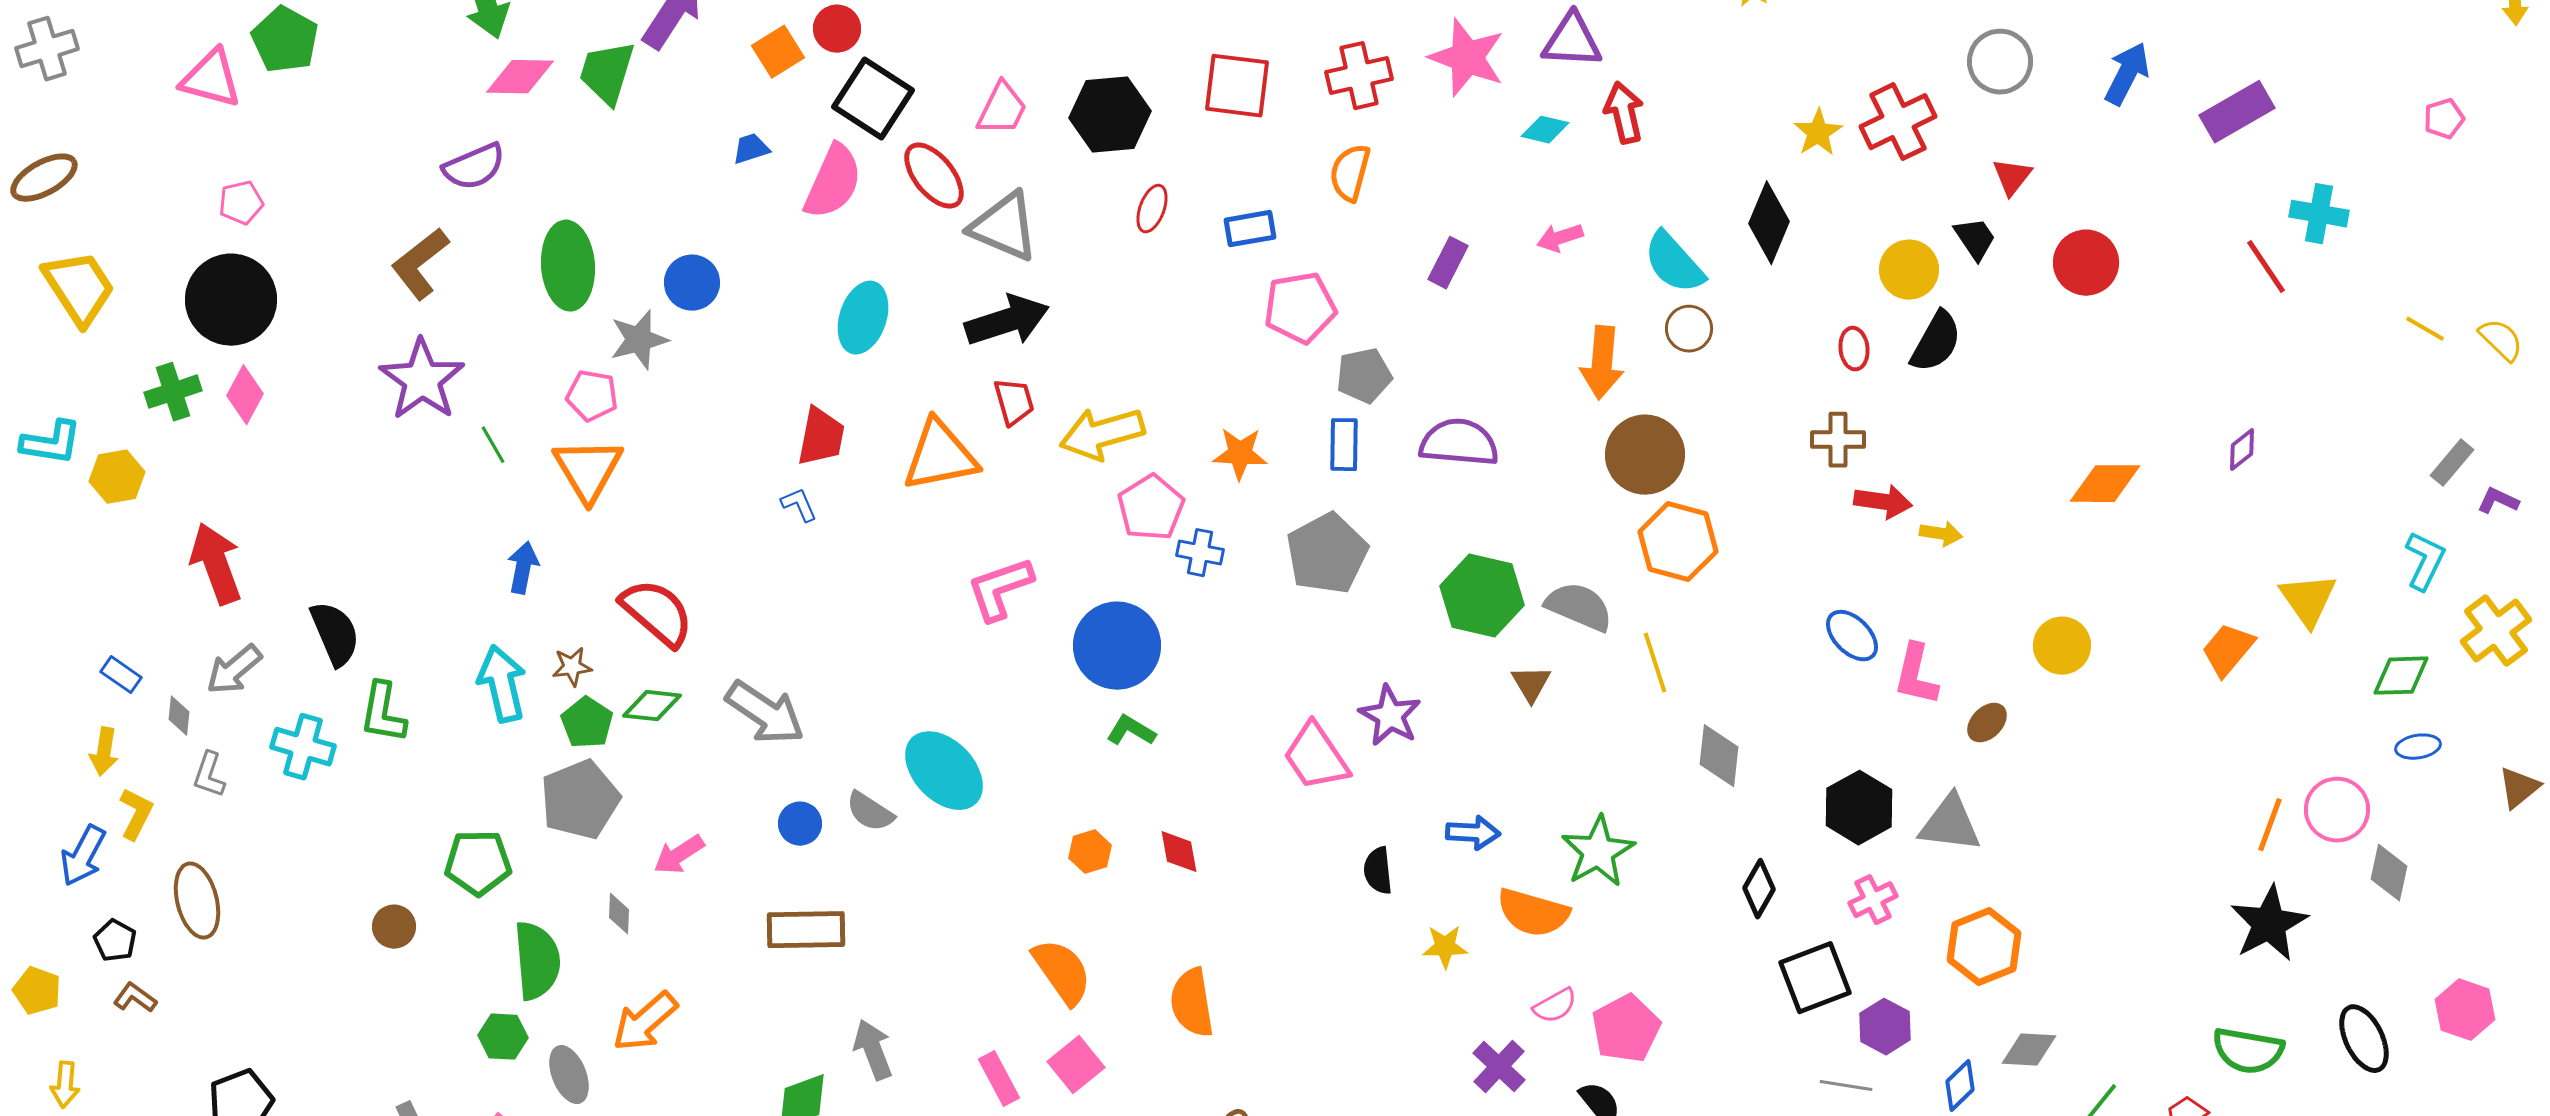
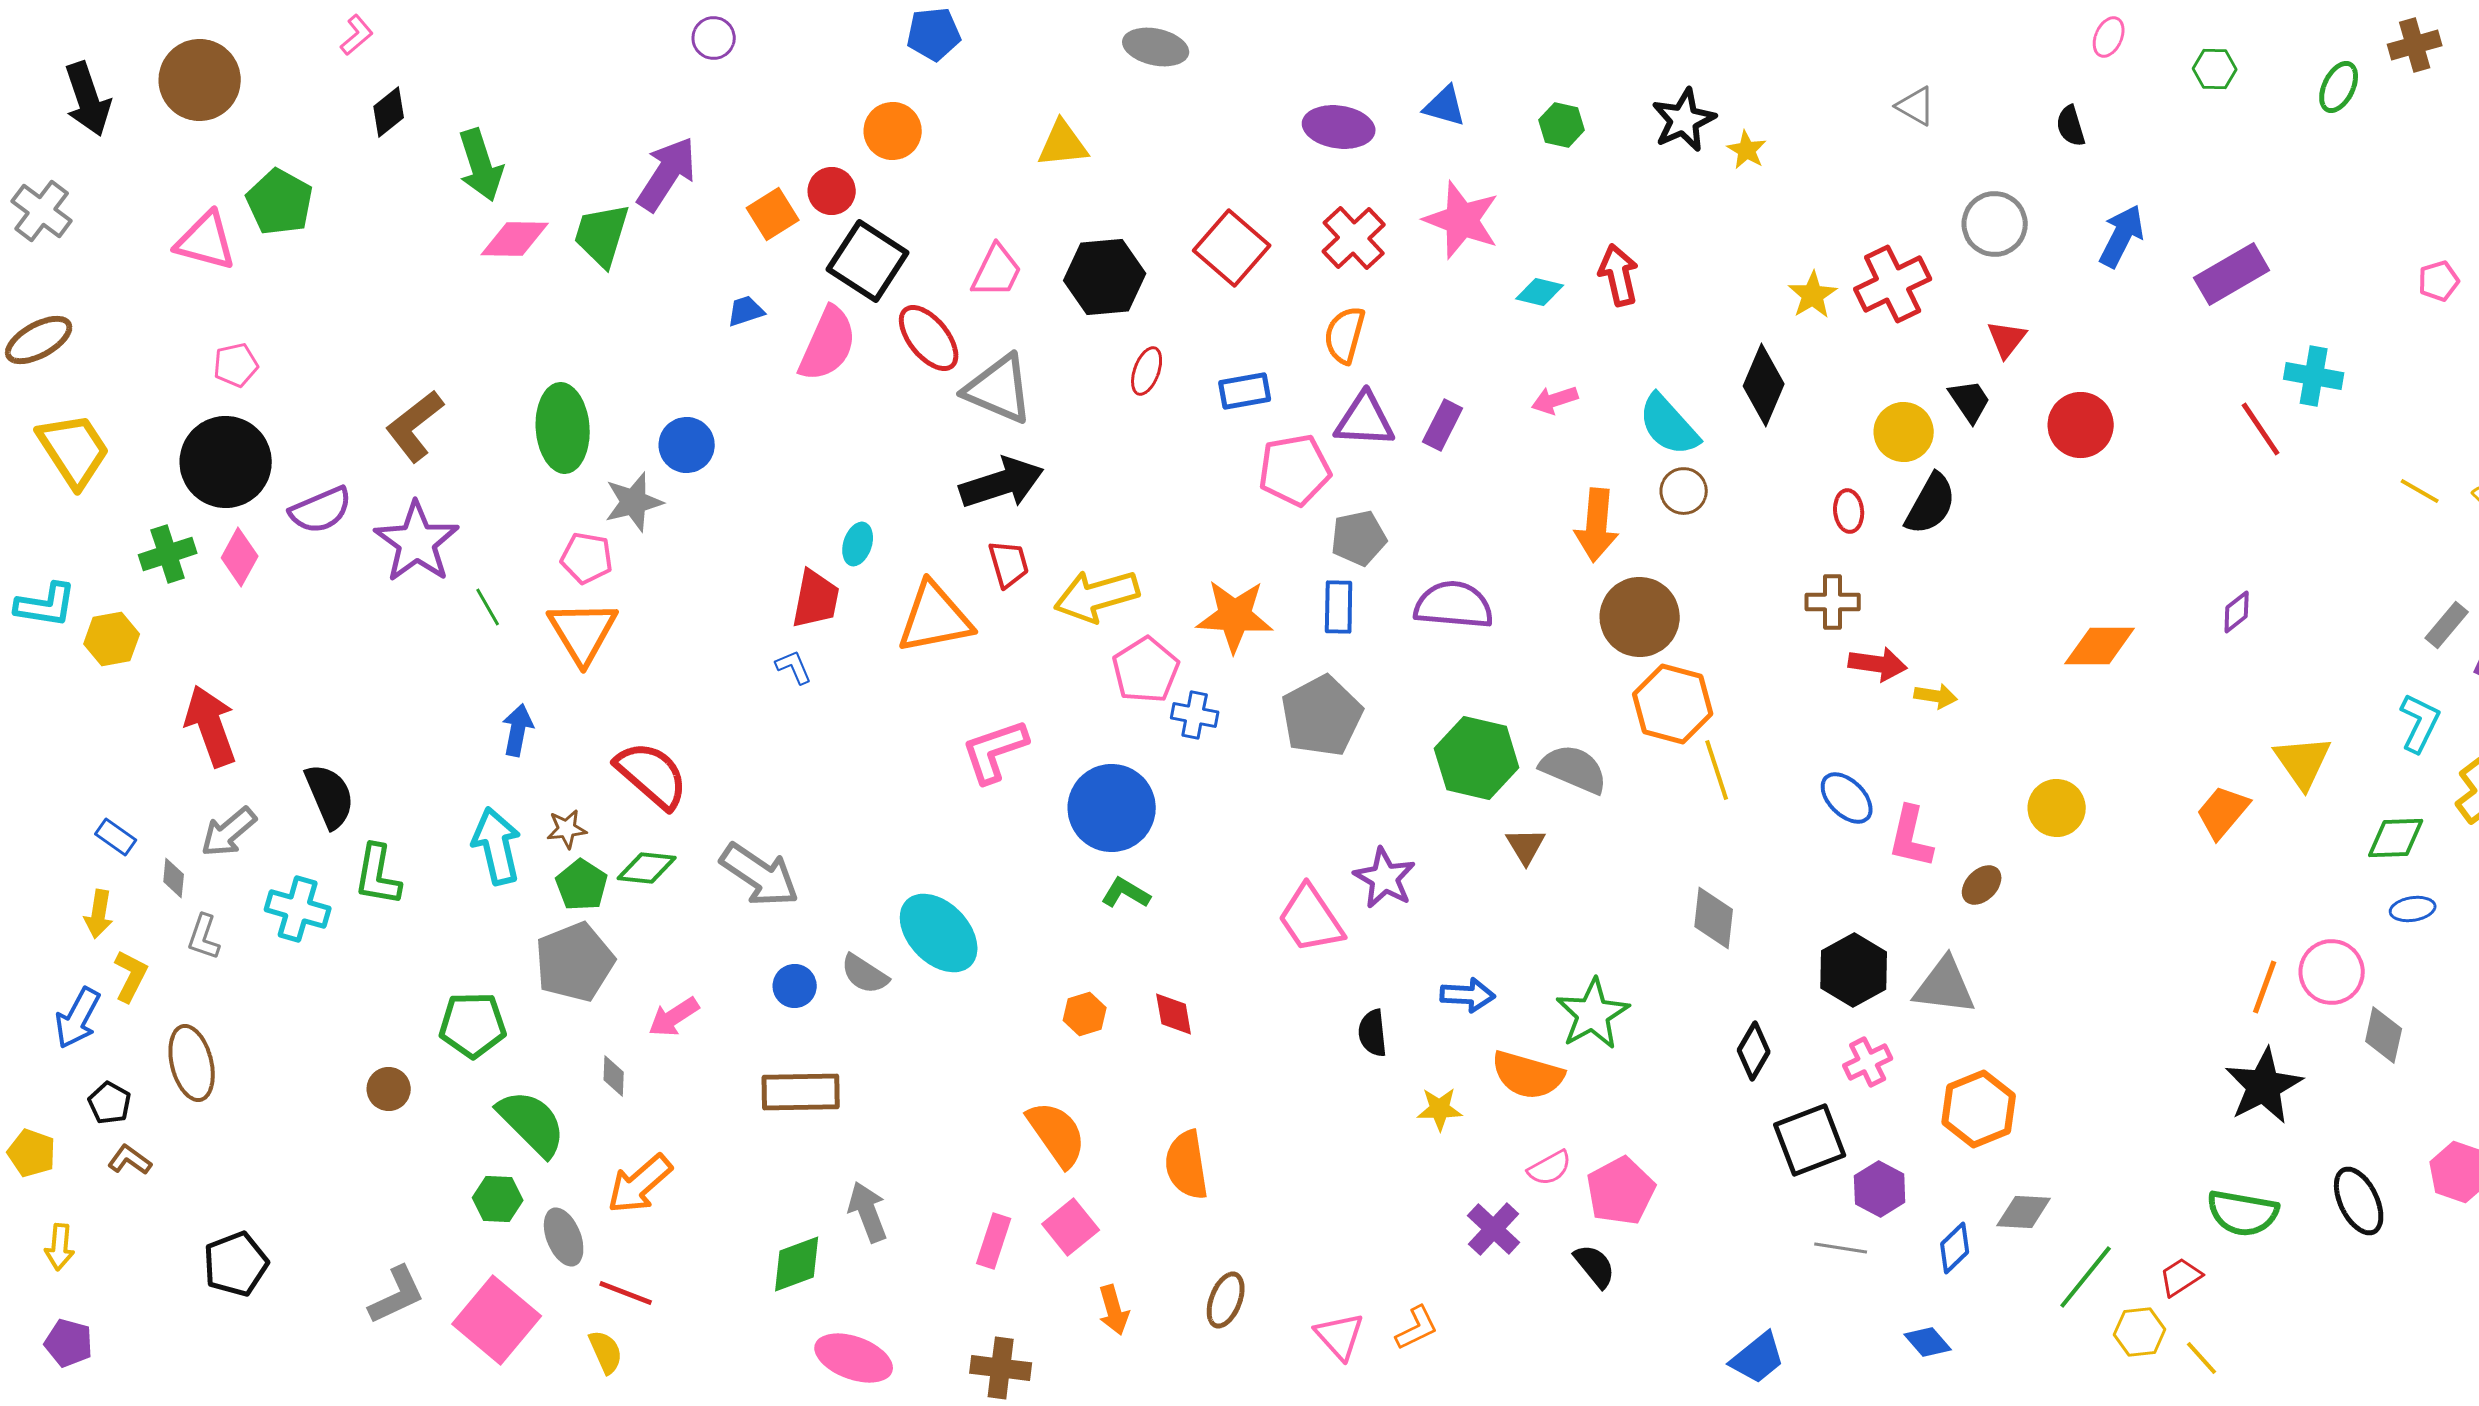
purple triangle: (1572, 41) -> (1365, 420), moved
gray cross: (47, 49) -> (42, 211), turned -36
red cross: (1359, 76) -> (1354, 238), turned -30
red square: (1237, 86) -> (1232, 248), turned 34
purple semicircle: (474, 167) -> (321, 510), moved
cyan ellipse: (863, 318) -> (858, 544), moved, size x0.6
orange star: (1240, 454) -> (1235, 616), size x1.4
yellow line: (1655, 663) -> (1717, 770), moved
green semicircle: (537, 961) -> (532, 1123), turned -40
pink rectangle: (999, 1079) -> (994, 1241), turned 46

